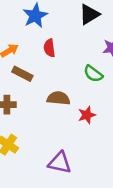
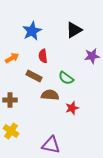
brown rectangle: (22, 74) -> (34, 76), moved
green semicircle: (93, 74) -> (66, 78), moved

